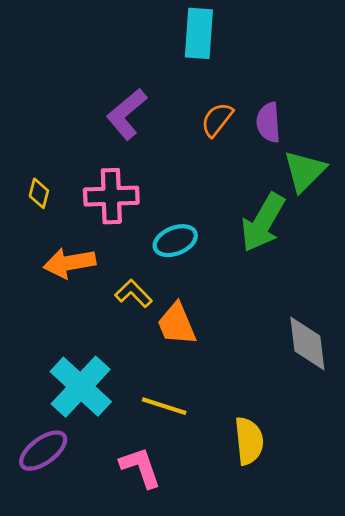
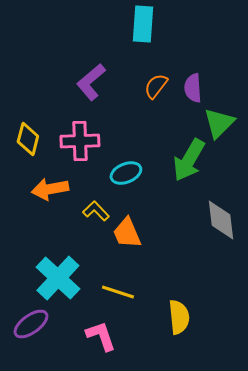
yellow diamond: (39, 193) -> (28, 139), size x1.5
gray diamond: (307, 344) -> (221, 220), moved

